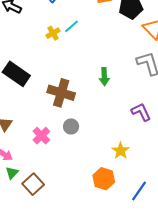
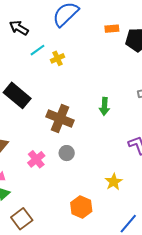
cyan line: (71, 26) -> (38, 50), moved
orange hexagon: (104, 179) -> (81, 207), moved
brown square: (33, 184) -> (22, 219), moved

